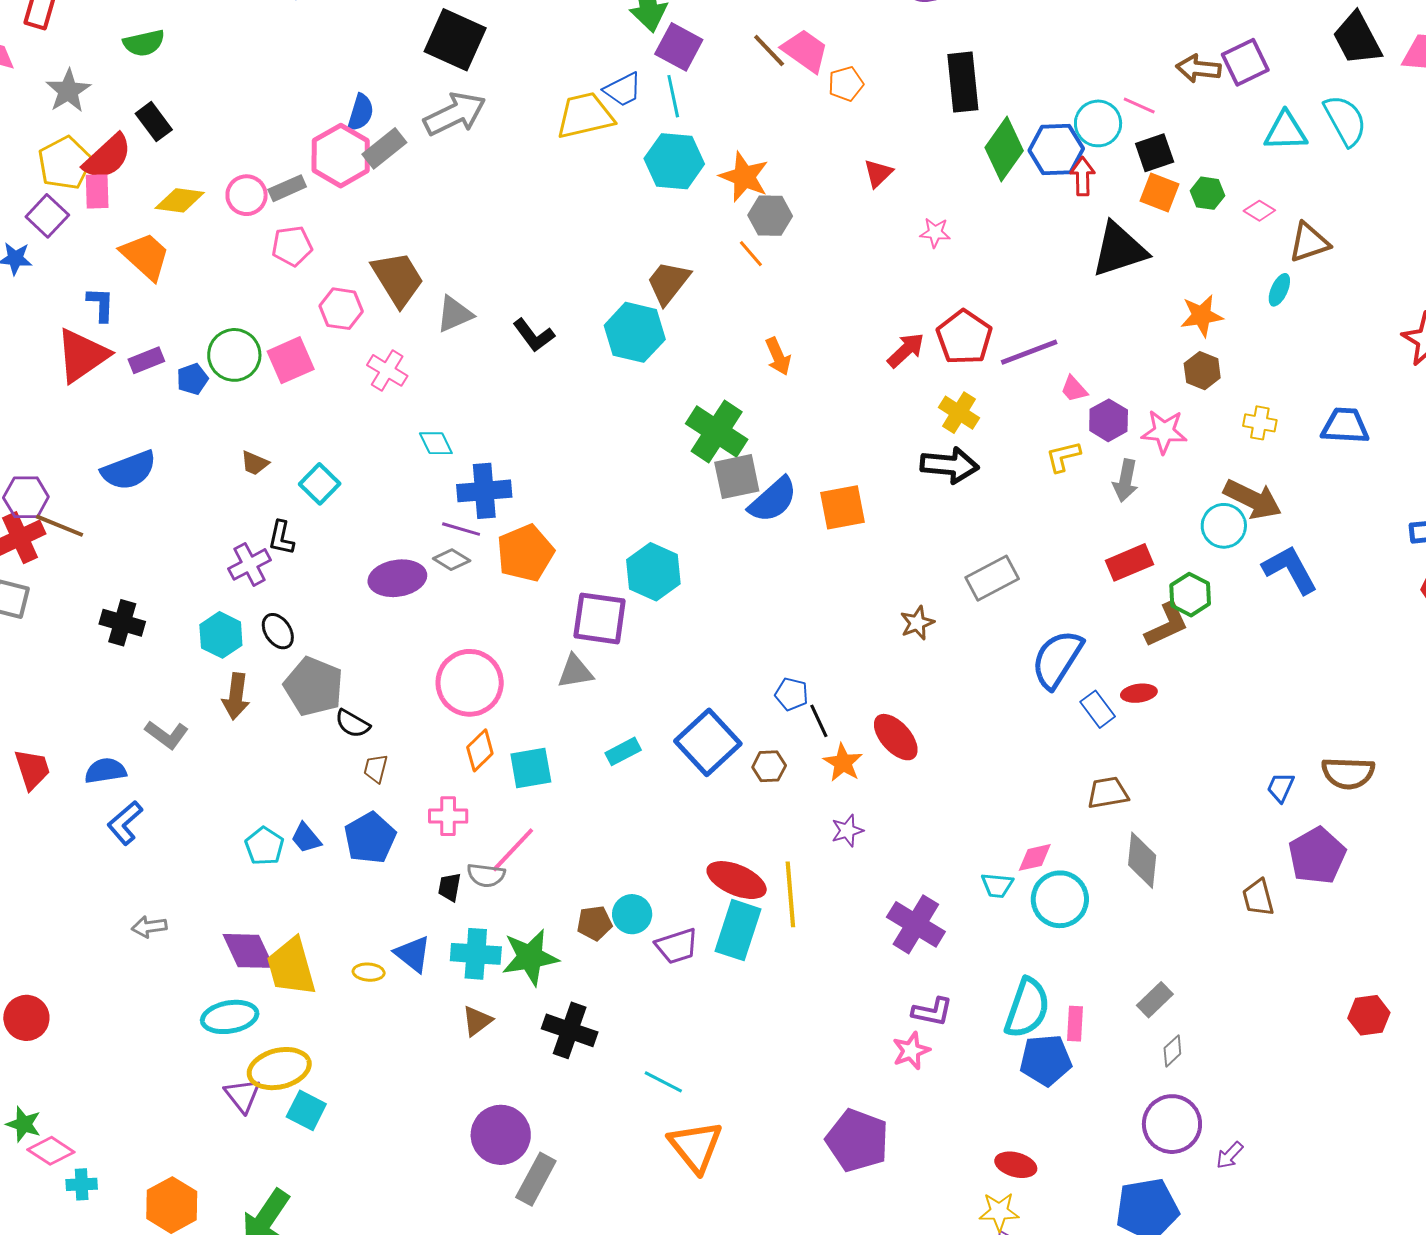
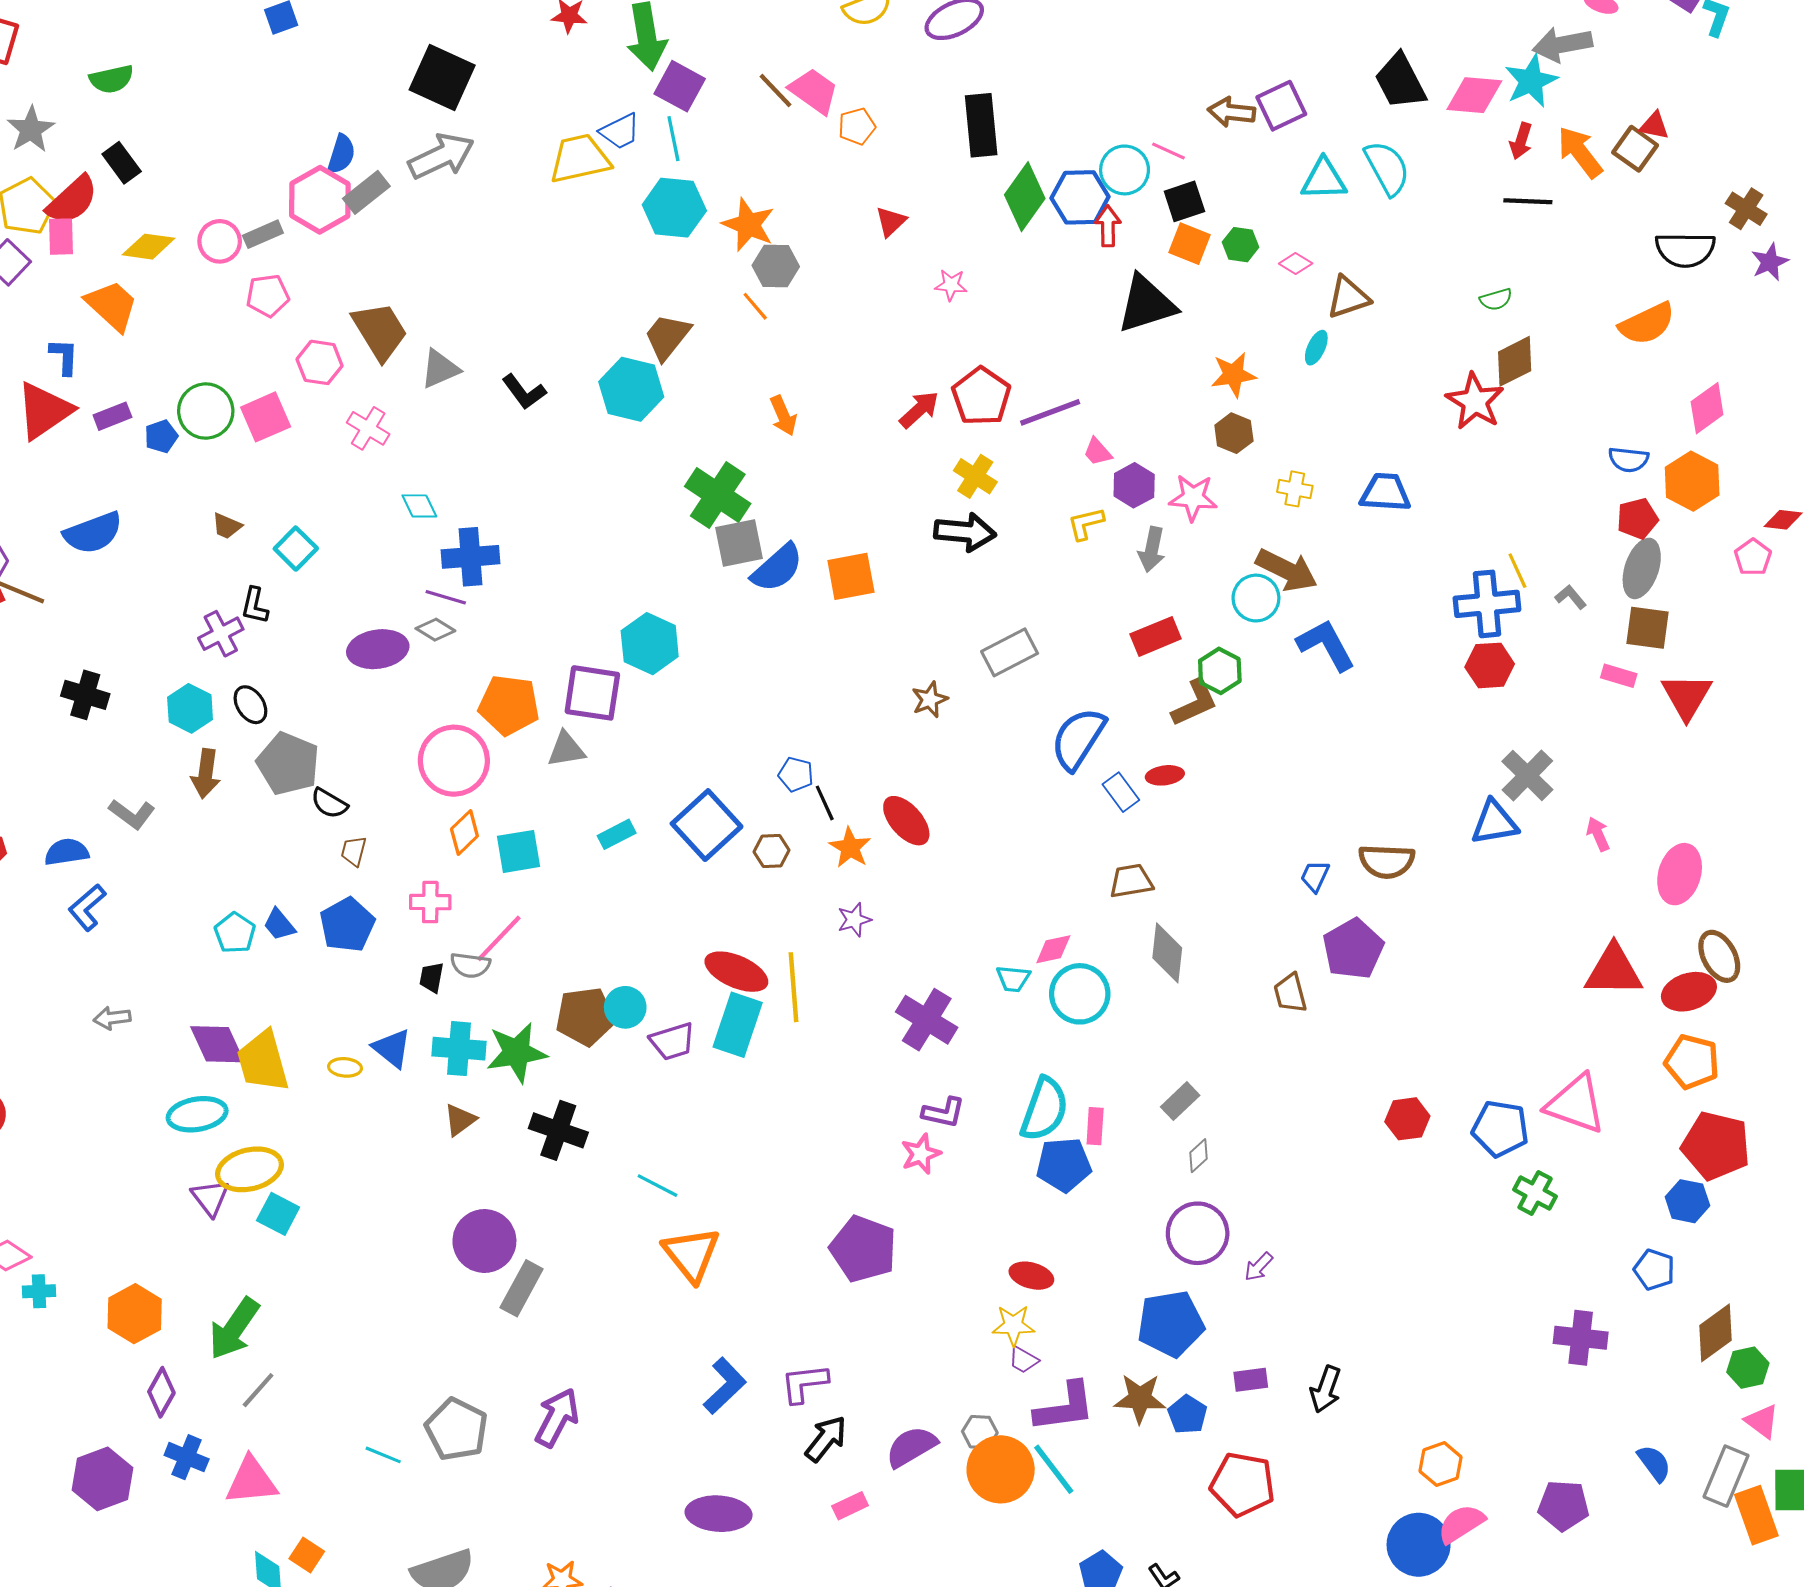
orange pentagon: (525, 553) -> (509, 705), moved, turned 30
brown pentagon: (594, 923) -> (585, 1016), size x1.6

